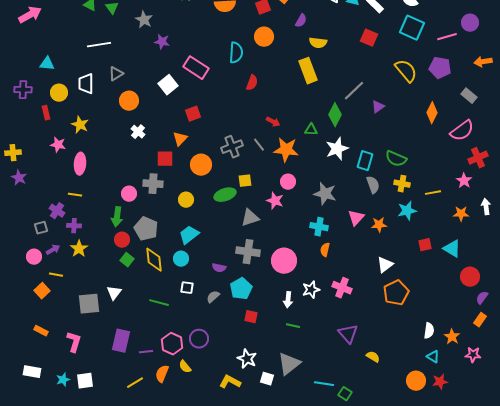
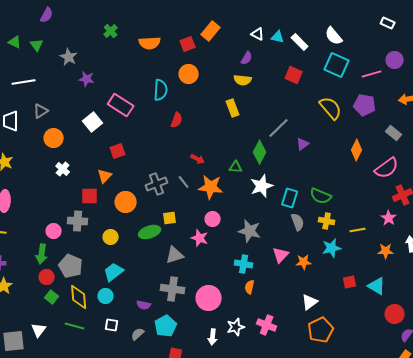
purple semicircle: (301, 21) -> (247, 58), moved
yellow rectangle: (308, 71) -> (233, 108), size x0.7
green line: (159, 303) -> (75, 326), moved

